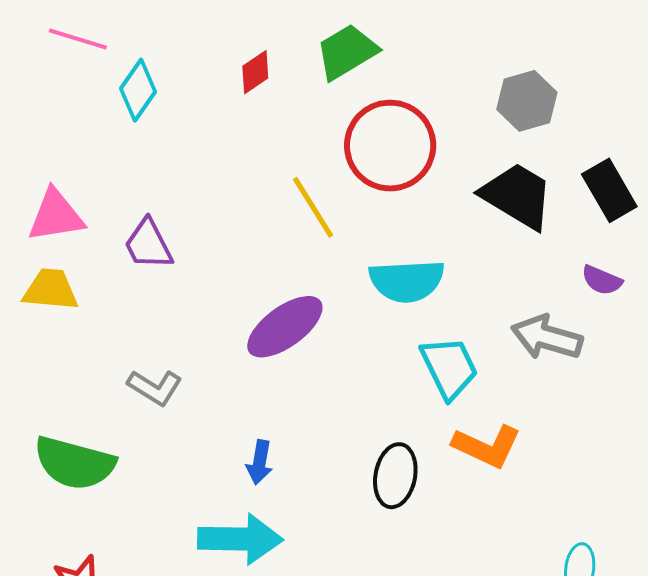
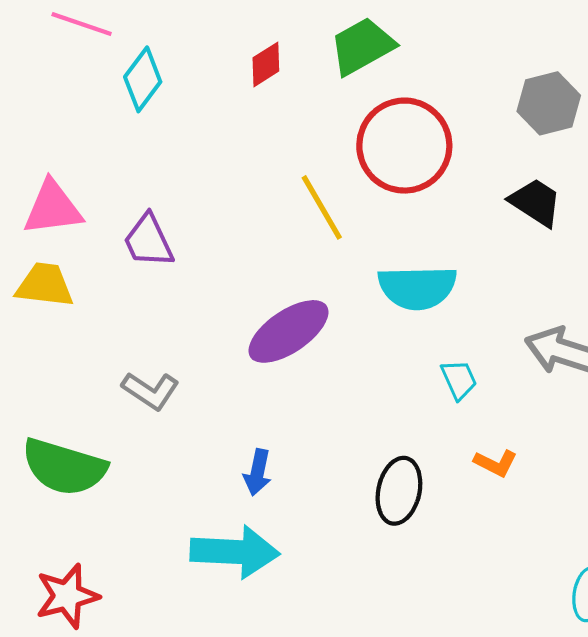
black trapezoid: (517, 196) -> (536, 202), size x0.7
cyan trapezoid: (449, 368) -> (459, 380), size x0.6
orange L-shape: (487, 446) -> (496, 463), size x0.6

